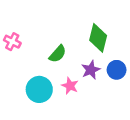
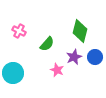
pink cross: (12, 42) -> (19, 31), moved
cyan circle: (39, 89) -> (13, 73), moved

